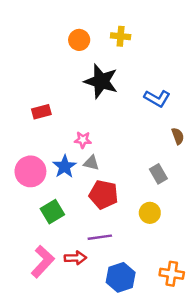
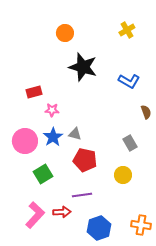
yellow cross: (121, 36) -> (127, 30), moved, turned -35
pink star: (83, 140) -> (52, 110), moved

